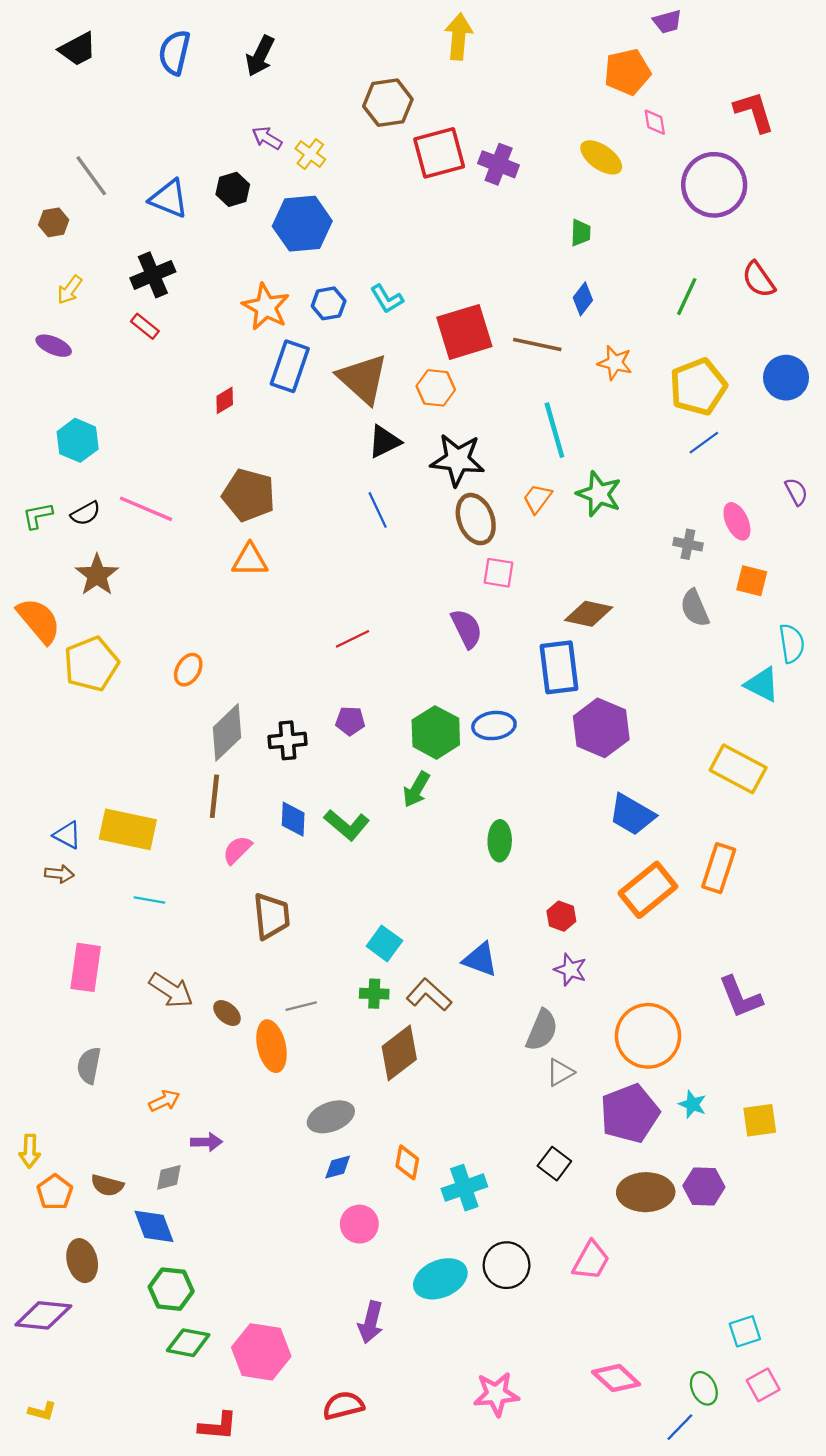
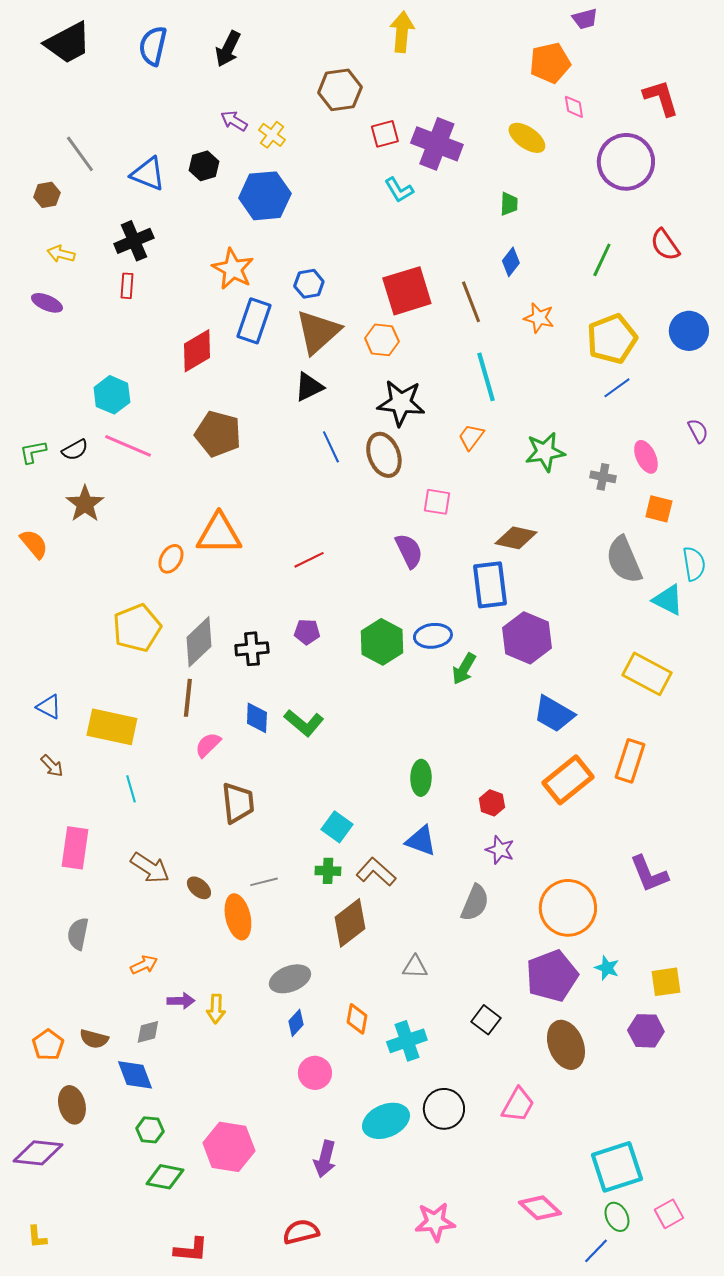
black trapezoid: (78, 49) -> (68, 43), size x1.4
red square: (439, 153) -> (385, 134), size x0.6
purple cross: (499, 164) -> (437, 144), size x1.4
yellow arrow: (70, 290) -> (61, 254), turned 68
cyan L-shape: (387, 299) -> (399, 190), moved
blue hexagon: (329, 303) -> (309, 284), moved
red rectangle: (145, 326) -> (127, 286), turned 55
brown line: (537, 345) -> (471, 302), turned 57
brown triangle: (363, 379) -> (318, 332), turned 36
red diamond: (225, 400) -> (197, 351), size x1.8
cyan hexagon: (78, 440) -> (112, 395), moved
black triangle: (384, 441) -> (309, 387), moved
green star: (599, 494) -> (545, 452), moved, turned -30
brown ellipse: (476, 519) -> (384, 455), moved
orange triangle: (250, 560) -> (219, 534), moved, size x1.4
gray semicircle: (695, 608) -> (624, 560), moved, size x1.4
orange semicircle: (39, 621) -> (34, 544), size x0.7
yellow pentagon: (91, 664) -> (137, 628), moved
orange ellipse: (188, 670) -> (171, 559), moved
green arrow: (416, 789) -> (464, 669), moved
blue triangle: (67, 835) -> (49, 707), moved
green ellipse: (500, 841) -> (421, 778), moved
brown arrow: (59, 874) -> (52, 766), turned 40
cyan line: (149, 900) -> (131, 789), turned 64
gray triangle: (560, 1072) -> (415, 967), moved, turned 32
yellow arrow: (30, 1151) -> (216, 1009), moved
blue diamond: (338, 1167) -> (296, 1023), turned -32
purple hexagon: (704, 1186) -> (646, 1031), moved
brown ellipse: (646, 1192) -> (566, 1045), turned 69
green hexagon: (171, 1289) -> (150, 1130), size x0.7
cyan square: (745, 1331) -> (617, 1167), moved, size x1.8
pink hexagon: (261, 1352) -> (229, 1147), moved
yellow L-shape: (42, 1411) -> (37, 1237), turned 70

